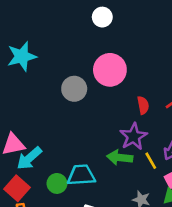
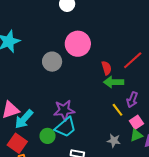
purple star: (133, 137) -> (64, 110), moved, turned 30
green arrow: (120, 157) -> (114, 82), moved
cyan trapezoid: (81, 175) -> (65, 127), turned 150

